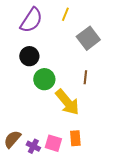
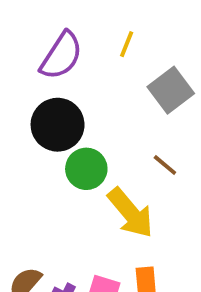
black circle: (29, 56) -> (58, 125), size x1.4
brown line: (85, 77) -> (165, 165), turned -56

